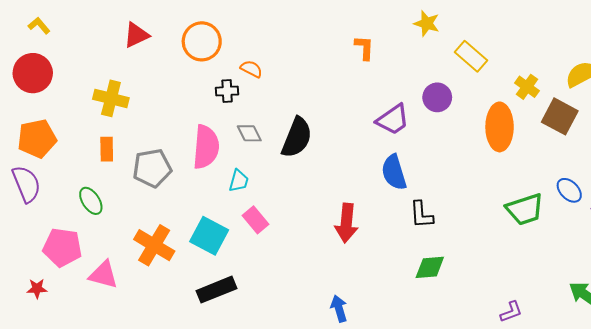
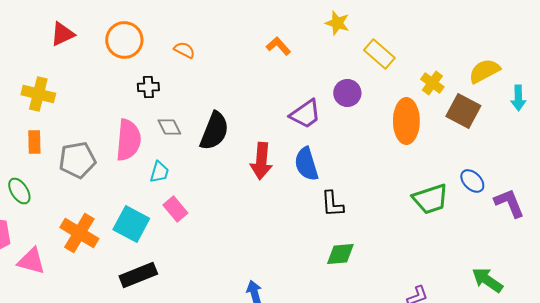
orange L-shape: (364, 48) -> (278, 46), turned -45
orange semicircle: (251, 69) -> (184, 50), moved
red arrow: (346, 223) -> (261, 161), moved

